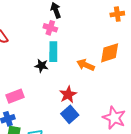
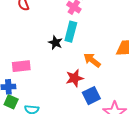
orange arrow: (86, 65) -> (92, 60), moved
blue square: (70, 114) -> (91, 96), moved

